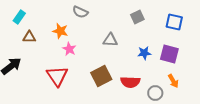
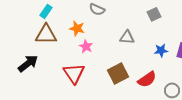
cyan rectangle: (19, 17) -> (46, 11), moved
brown triangle: (29, 37) -> (46, 34), size x1.6
red semicircle: (130, 82) -> (147, 79), turned -36

